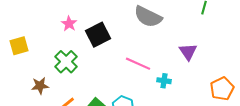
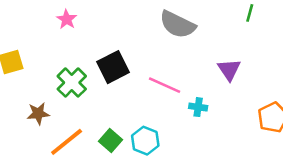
pink star: (69, 24) -> (67, 19), moved
black square: (98, 35) -> (113, 67), moved

